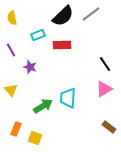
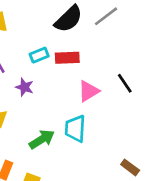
cyan rectangle: (38, 35) -> (39, 55), moved
pink triangle: (104, 89) -> (89, 91), moved

